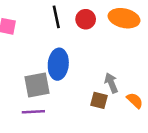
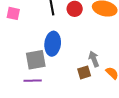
brown square: (99, 100) -> (84, 72), turned -32

